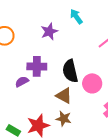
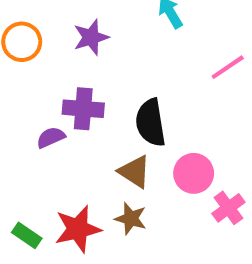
purple star: (49, 31) -> (91, 37), moved
pink circle: (92, 83) -> (194, 173), moved

